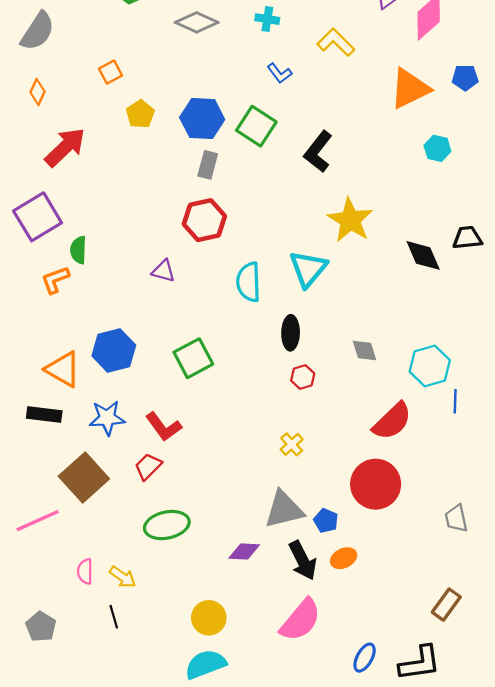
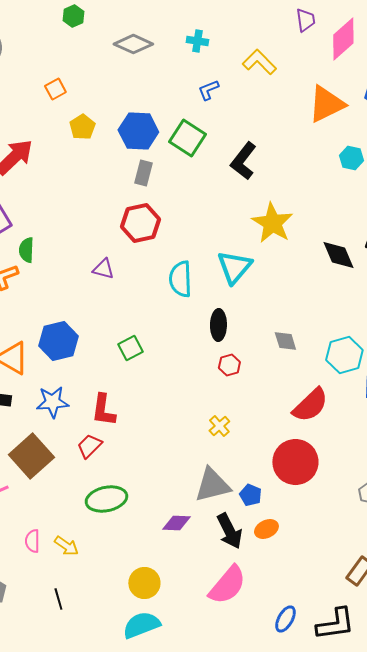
blue L-shape: (279, 73) -> (208, 90), turned 105
green square: (193, 358) -> (130, 348), size x0.7
red L-shape: (163, 427) -> (103, 410), turned 44
black line: (114, 617) -> (58, 599), moved

